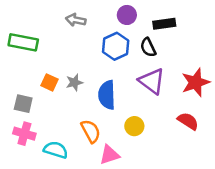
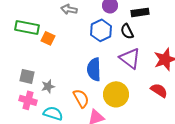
orange square: (49, 82) -> (48, 38), moved
gray star: (74, 82) -> (48, 86), moved
yellow circle: (134, 126) -> (116, 94), size x1.6

